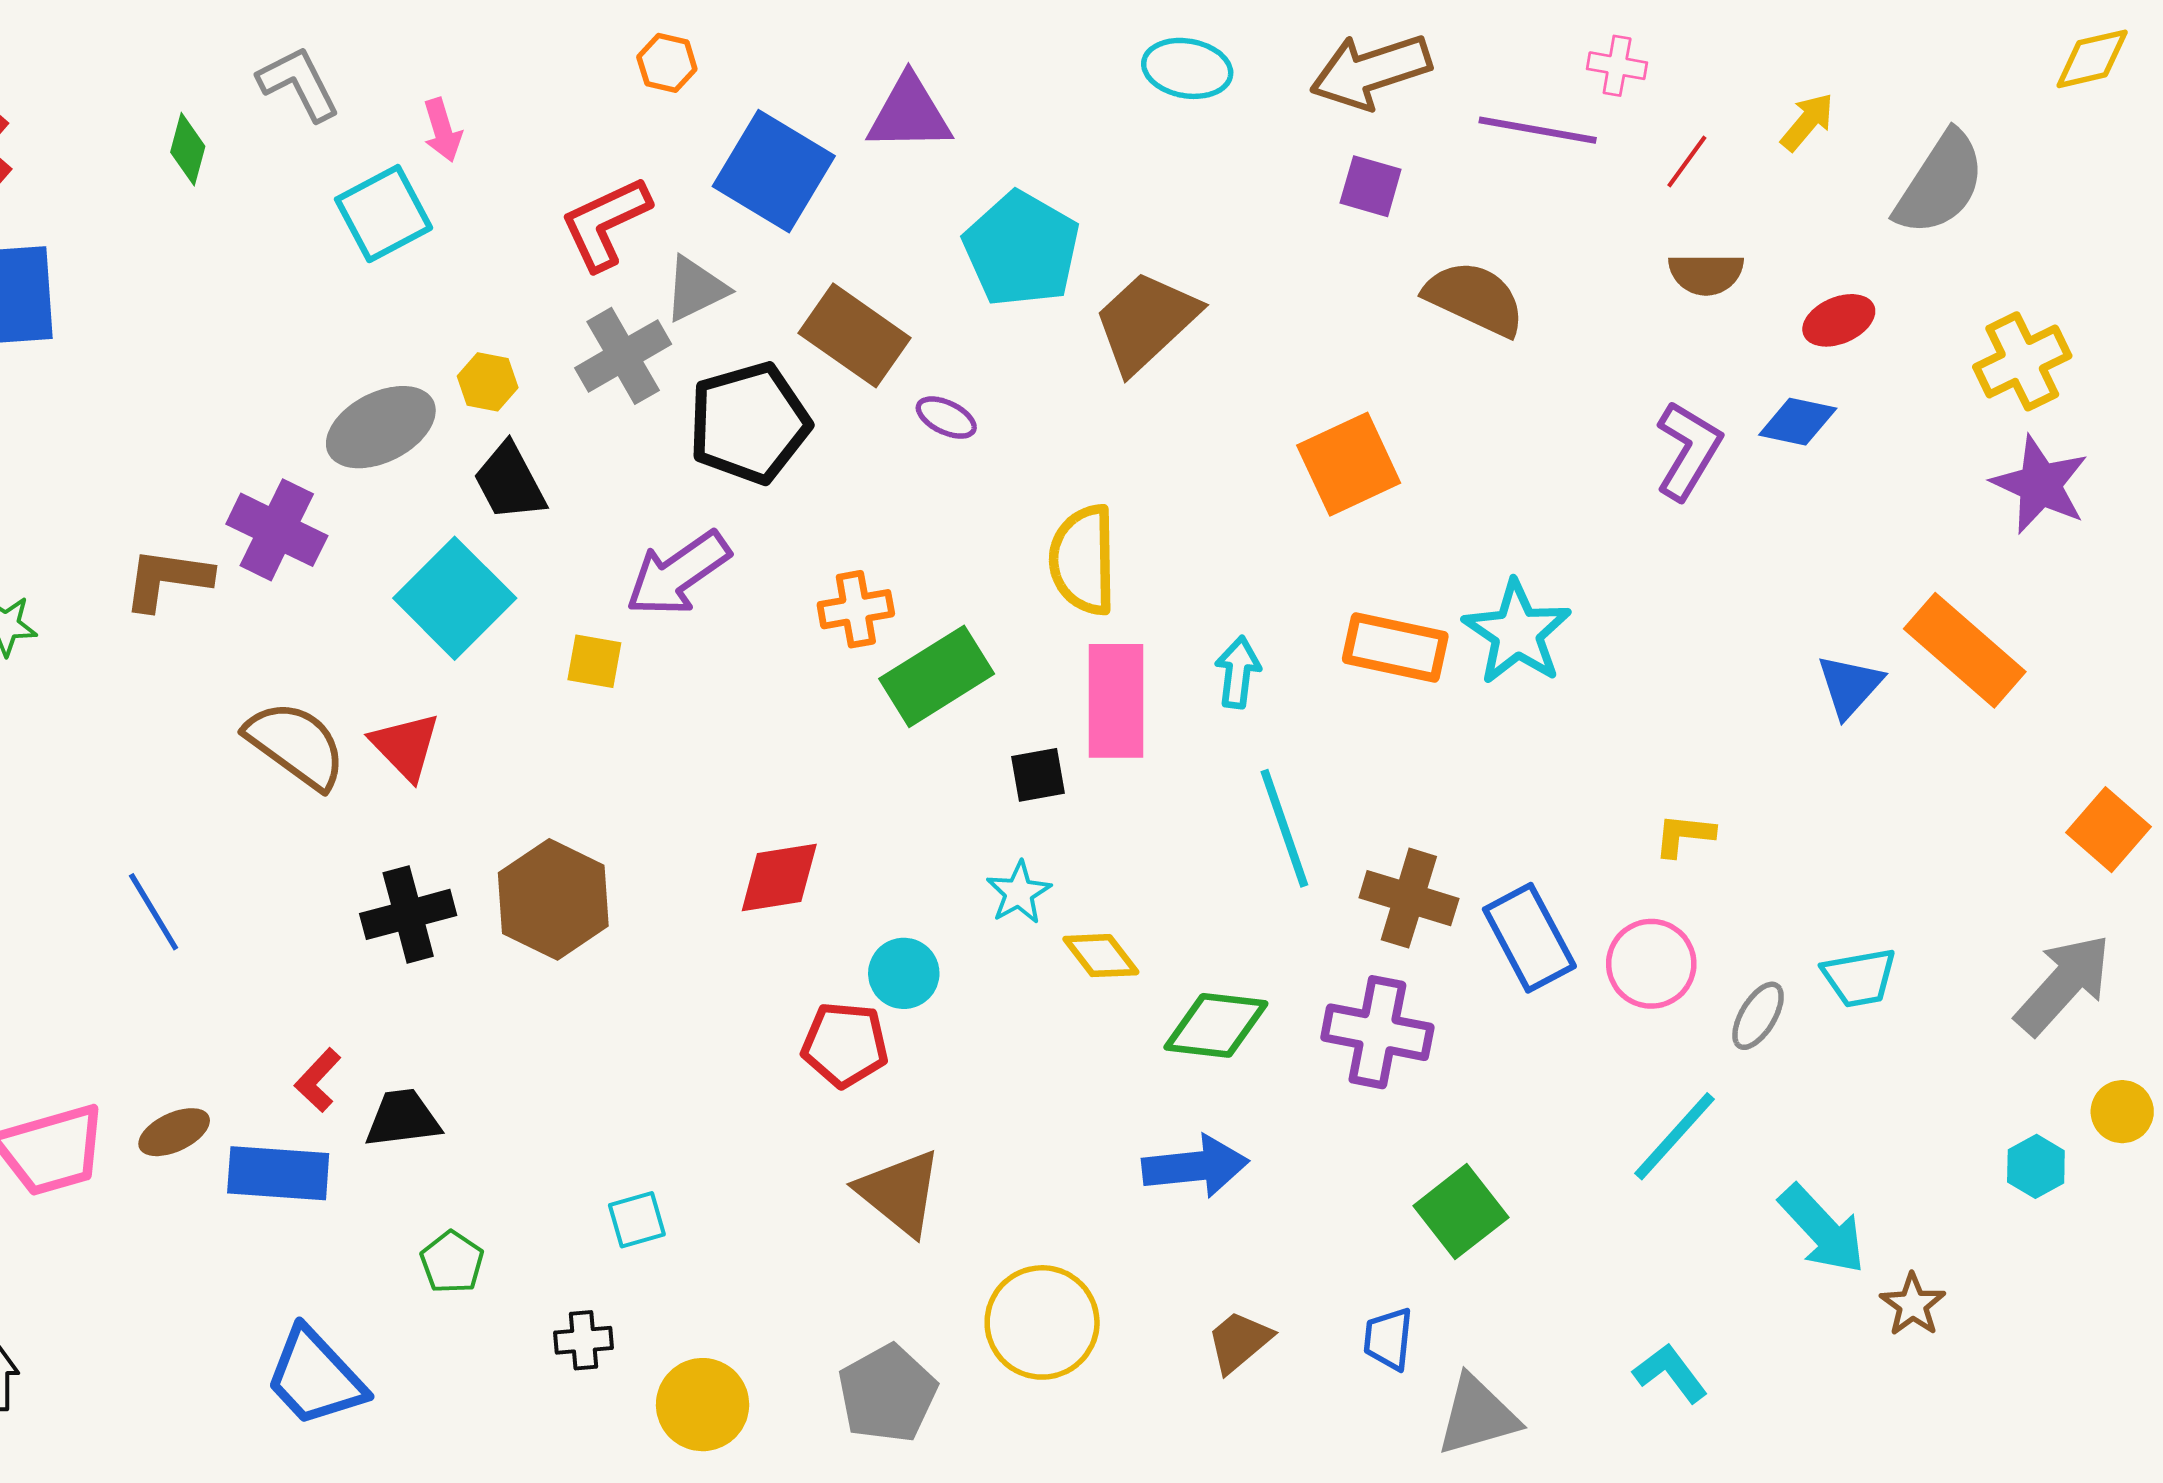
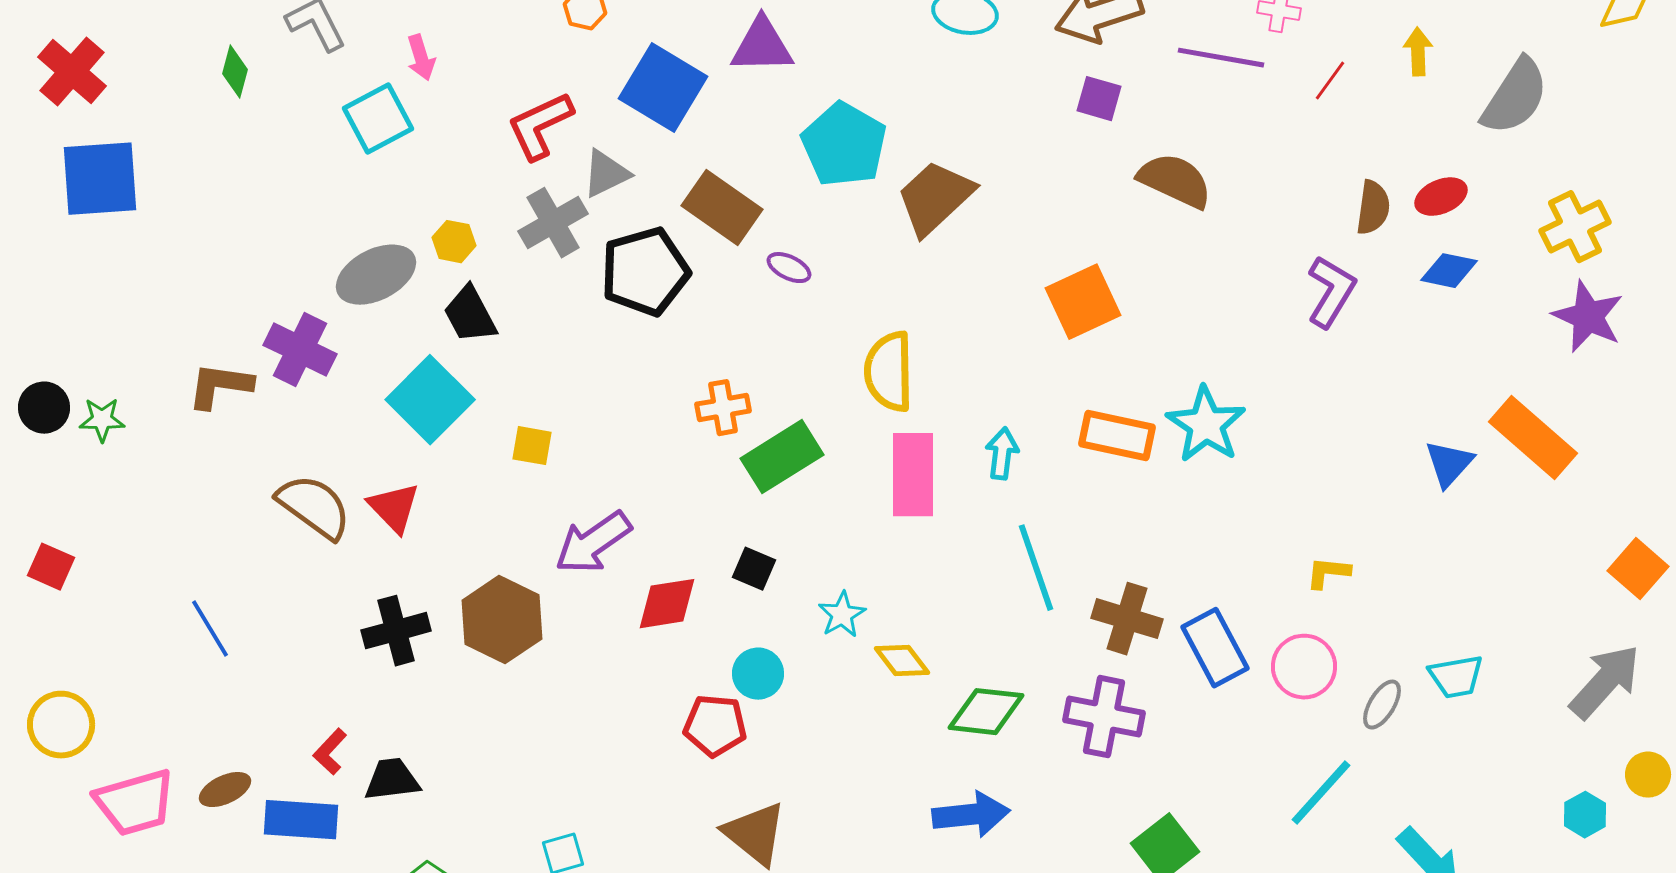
yellow arrow: (1807, 122) -> (1418, 52), turned -42
brown semicircle: (1706, 274) -> (1373, 208), moved, turned -82
blue diamond: (1798, 422) -> (1449, 271), moved
purple arrow: (678, 574) -> (593, 543), moved
black square: (1038, 775) -> (754, 569), moved, turned 33

